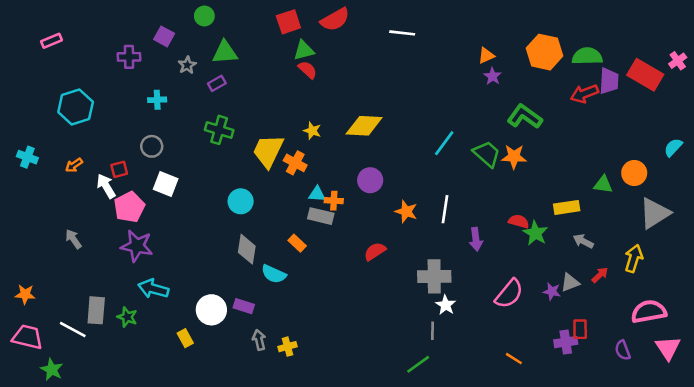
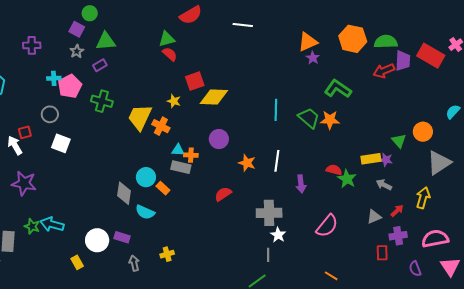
red square: (288, 22) -> (195, 81), moved
purple square: (164, 36) -> (77, 29), moved
orange triangle: (486, 55) -> (308, 42), size x1.5
cyan line: (444, 143) -> (276, 110), turned -35
green triangle: (603, 184) -> (399, 141), turned 42
cyan circle: (241, 201) -> (146, 177), moved
pink pentagon: (129, 207) -> (70, 86), moved
purple star: (137, 246) -> (24, 183), moved
purple star: (552, 291) -> (386, 160), moved
green star: (127, 317) -> (32, 226), moved
purple cross: (566, 342) -> (398, 236), moved
yellow cross: (287, 347) -> (167, 254), moved

